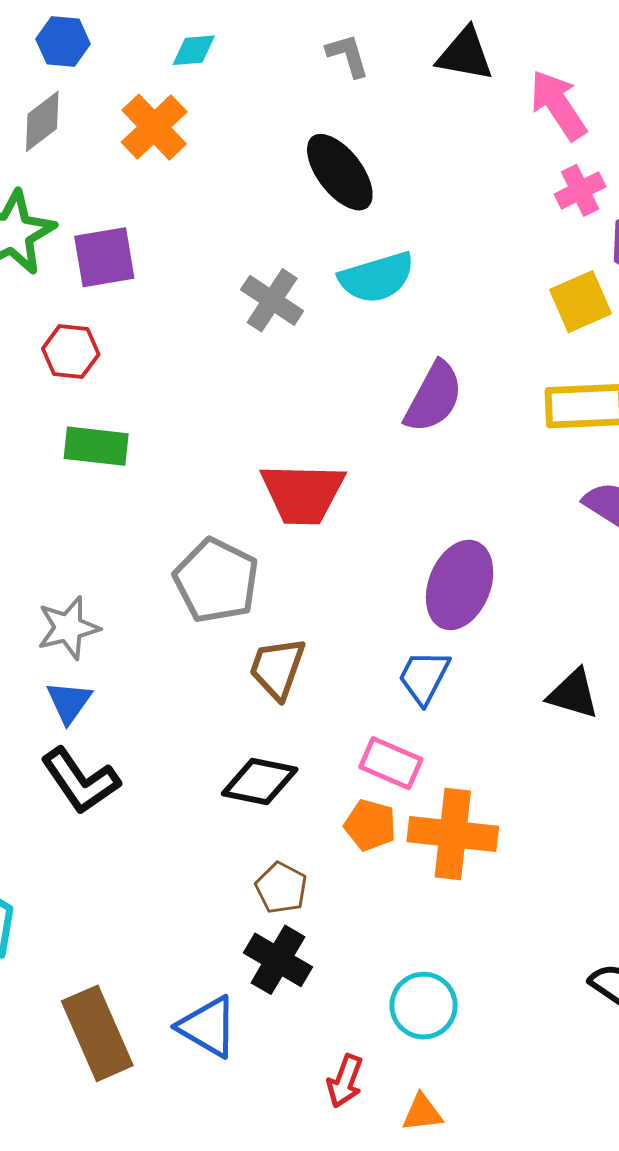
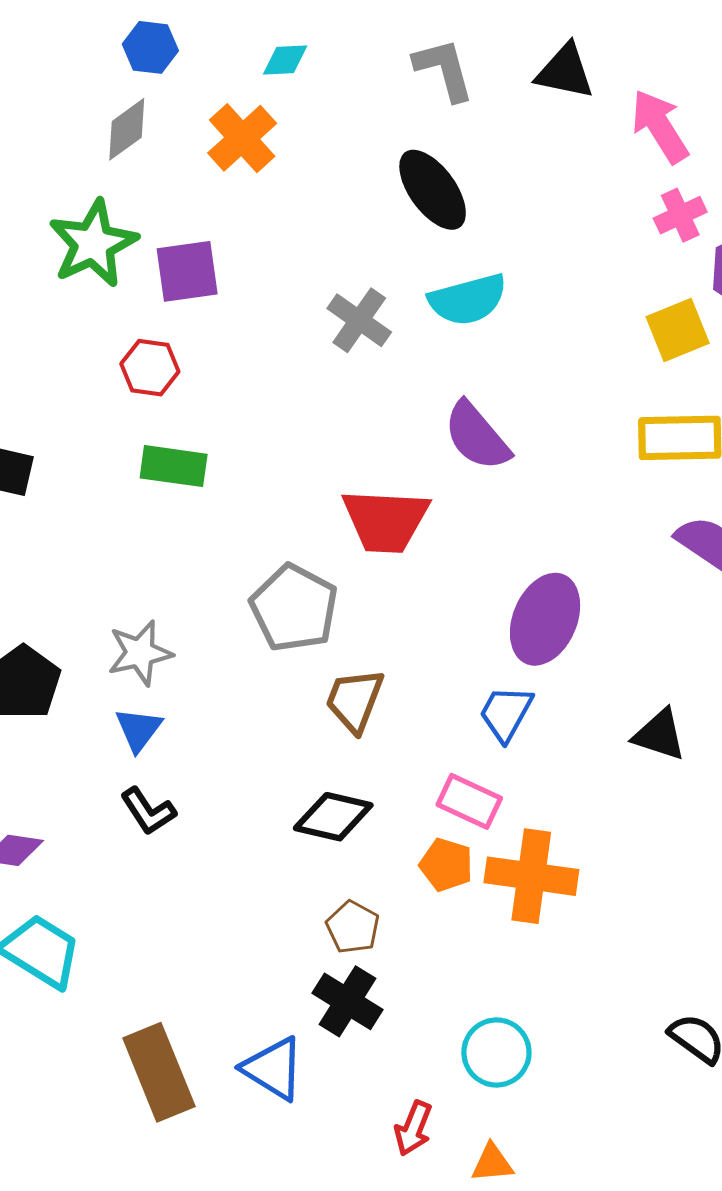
gray L-shape: (348, 55) -> (444, 69), size x1.4
purple semicircle: (434, 397) -> (477, 436), moved, turned 110
black L-shape: (80, 781) -> (148, 811), size x0.7

